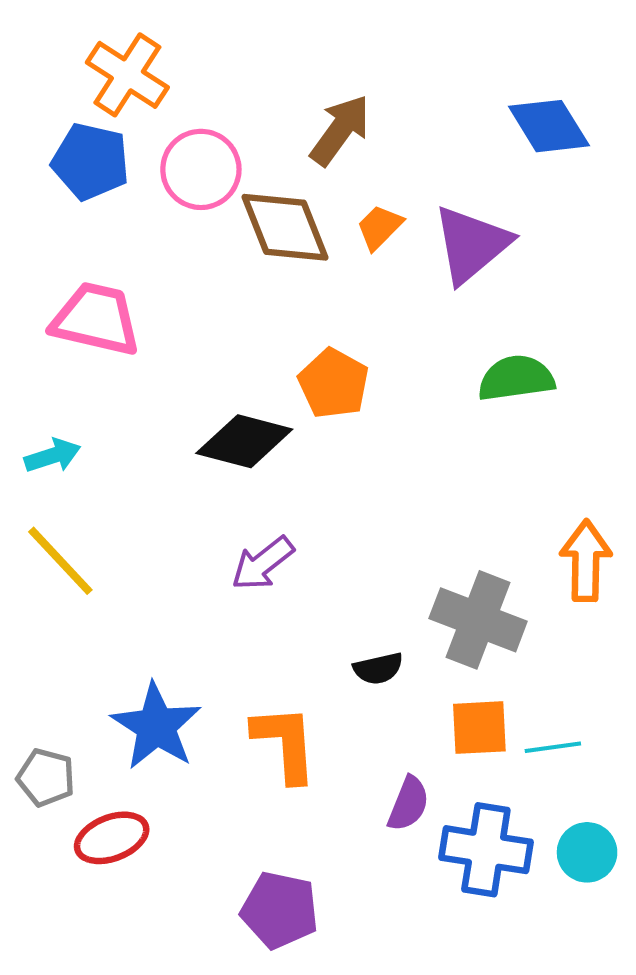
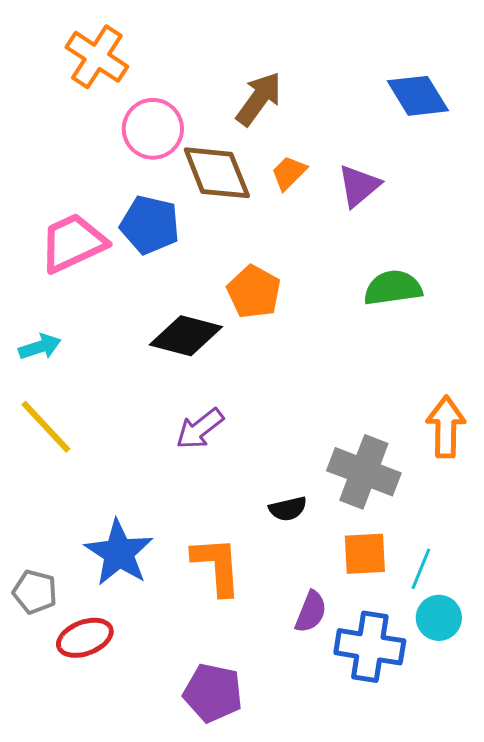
blue pentagon: (91, 162) -> (150, 225), moved
purple triangle: (471, 244) -> (359, 186), size x0.7
pink trapezoid: (96, 319) -> (73, 243), turned -38
cyan line: (553, 747) -> (421, 569), turned -60
cyan circle: (587, 852) -> (439, 618), moved

